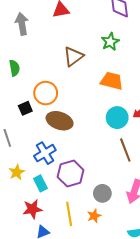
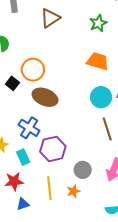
brown triangle: (73, 56) -> (50, 18), moved
black square: (25, 108) -> (12, 83), turned -32
blue cross: (45, 153) -> (29, 128), turned -30

